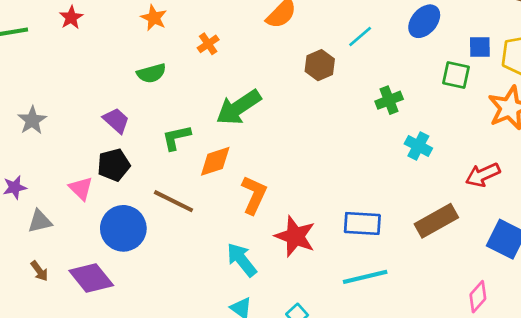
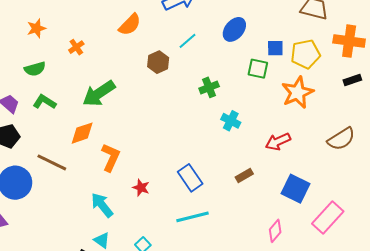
orange star: (154, 18) -> (36, 28), turned 30
green L-shape: (176, 137) -> (44, 102), moved, turned 45
brown rectangle: (436, 221) -> (244, 175), size x0.6
blue rectangle: (362, 223) -> (190, 178), turned 52
red star: (295, 236) -> (141, 188), size x0.6

